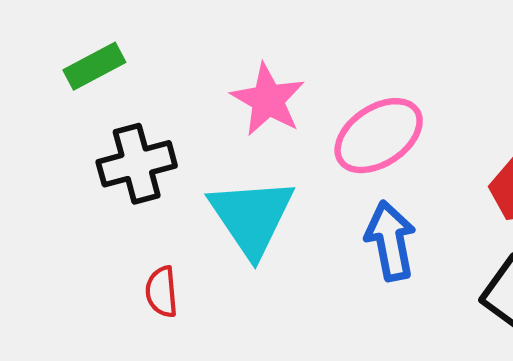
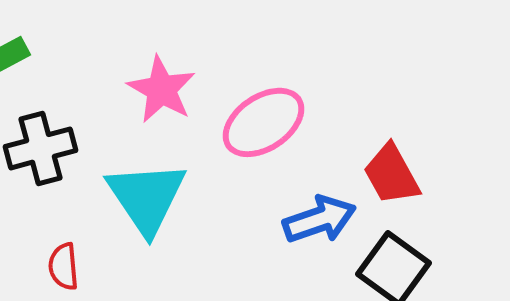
blue arrow: (390, 241) -> (319, 219), moved, turned 82

